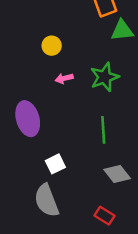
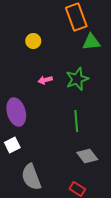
yellow circle: (52, 46) -> (33, 41), moved
white square: (55, 164) -> (12, 145), moved

